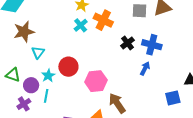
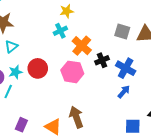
orange cross: (103, 20) -> (82, 46), moved
blue arrow: (145, 68) -> (124, 92), moved
pink hexagon: (96, 81) -> (72, 72), moved

